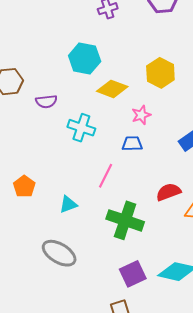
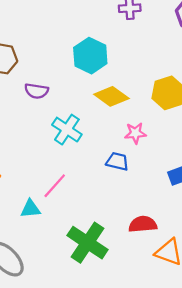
pink line: (106, 176) -> (55, 186), moved

